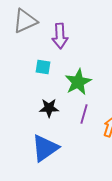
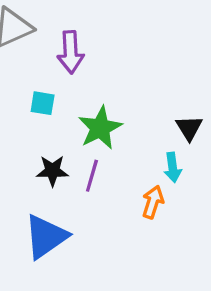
purple line: (84, 114) -> (92, 176), moved

